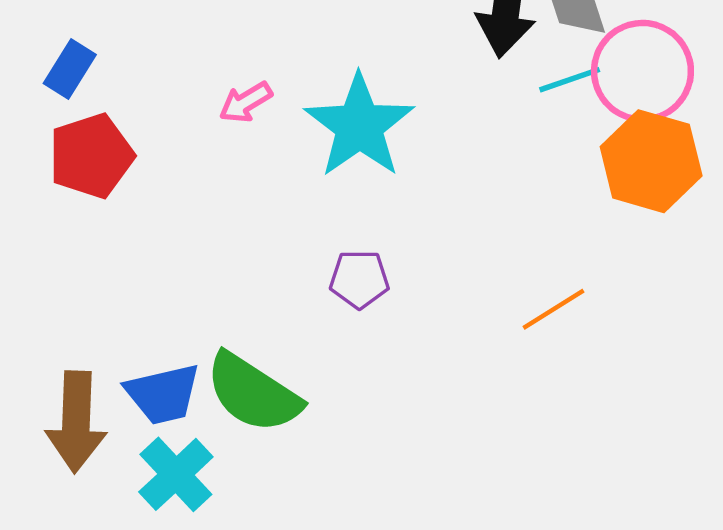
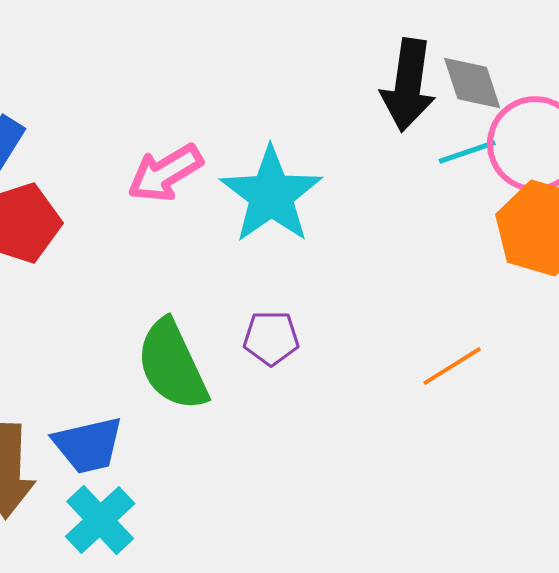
pink arrow: (246, 102) -> (165, 173), size x1.5
green semicircle: (253, 393) -> (172, 365), moved, turned 32

